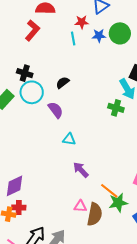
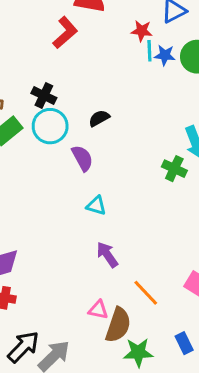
cyan line: (73, 39) -> (149, 51), moved
green star: (118, 203) -> (138, 353), moved

